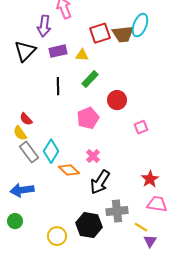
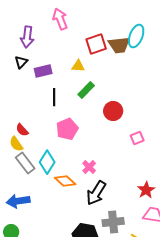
purple arrow: (44, 26) -> (27, 37), moved
black triangle: (25, 51) -> (21, 62), size x0.6
purple rectangle: (58, 51) -> (43, 71), moved
pink pentagon: (88, 118) -> (67, 129), moved

